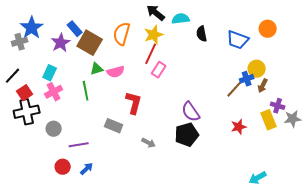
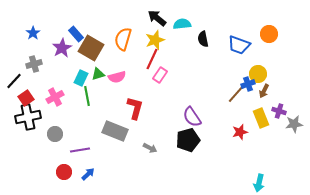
blue star: (32, 28) -> (33, 33), size x0.6
gray cross: (20, 42) -> (34, 64), moved
cyan rectangle: (50, 73) -> (81, 78), moved
yellow rectangle: (269, 120) -> (261, 118), moved
gray rectangle: (114, 126) -> (115, 131), size x1.4
cyan arrow: (258, 178) -> (259, 183), turned -48

